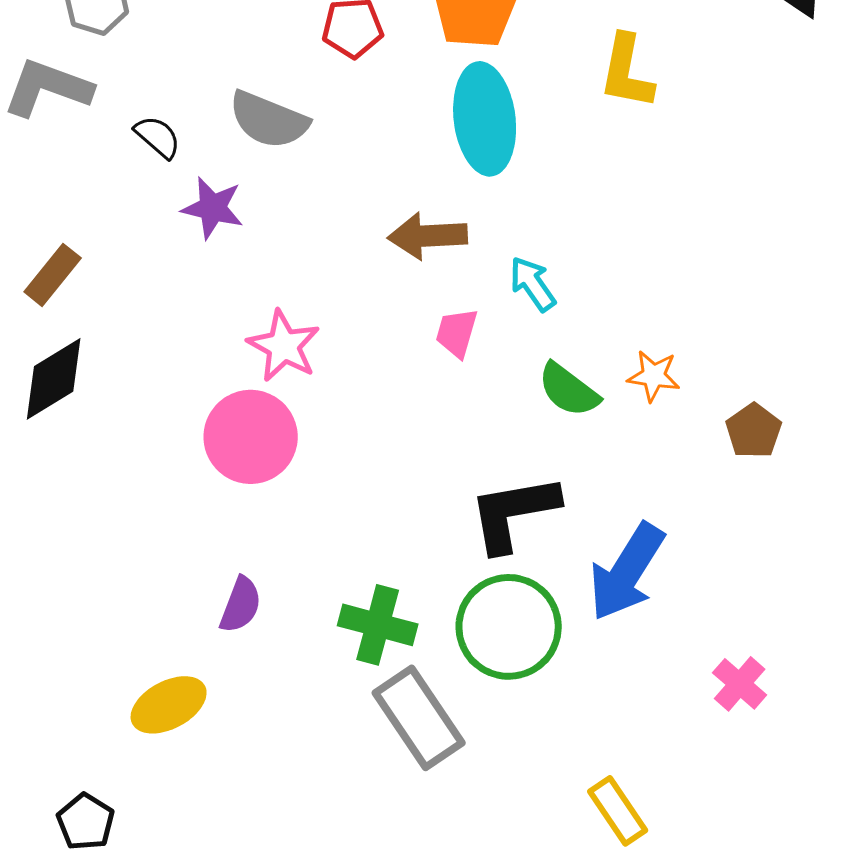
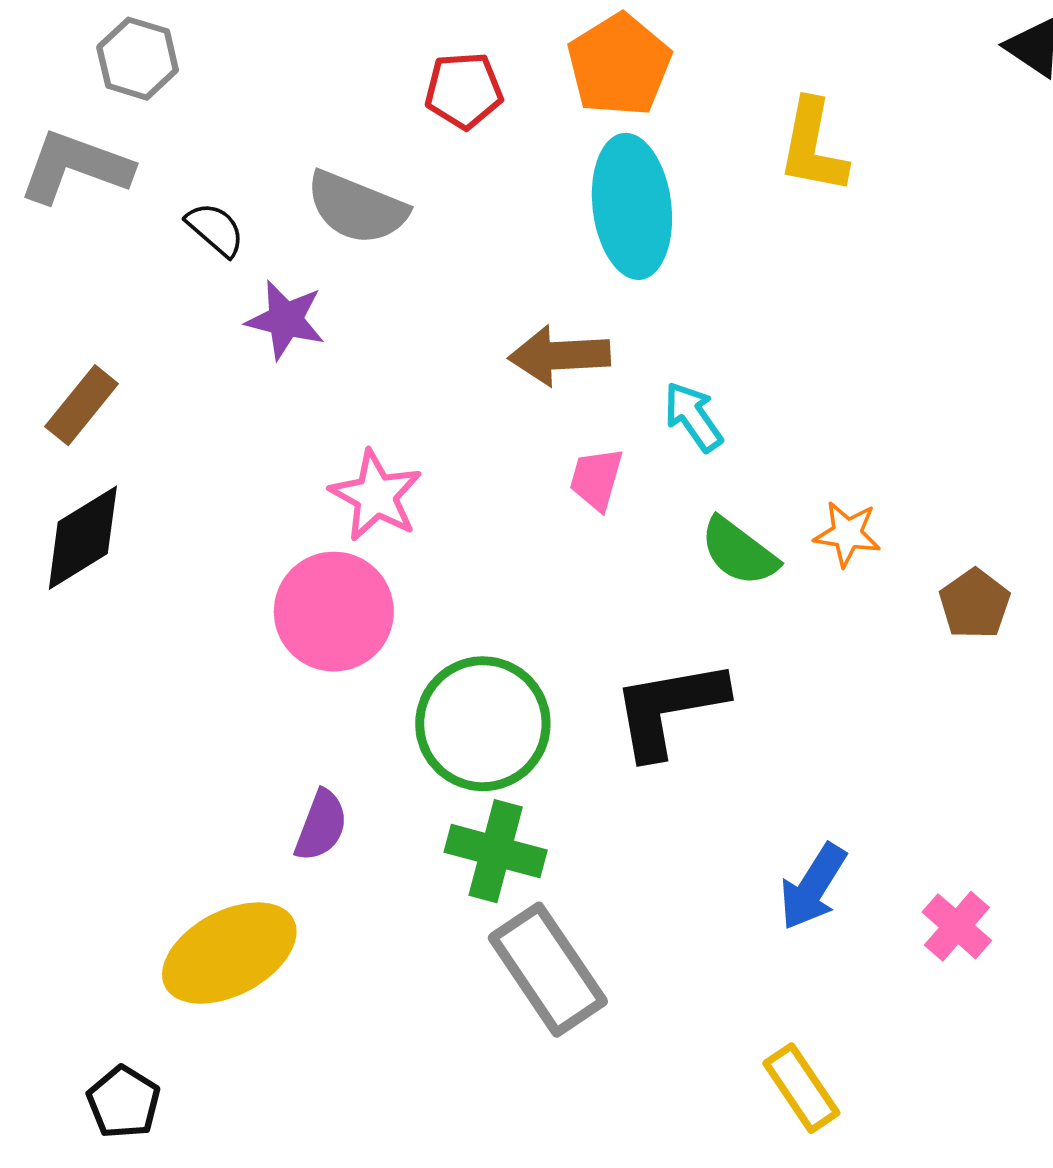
blue arrow: (627, 572) -> (813, 887), moved, size x0.7
green circle: (509, 627) -> (483, 724), moved
yellow ellipse: (169, 705) -> (229, 953), size x1.4

